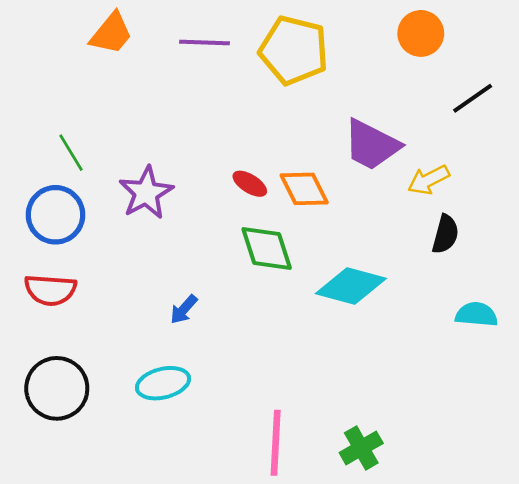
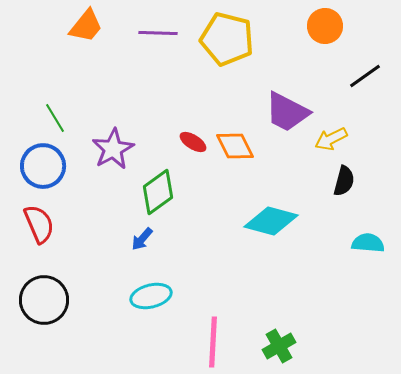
green diamond: (267, 248) -> (158, 192), moved, turned 72
red semicircle: (50, 290) -> (39, 224), turned -117
cyan ellipse: (163, 383) -> (151, 296), moved

